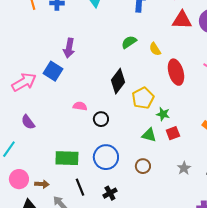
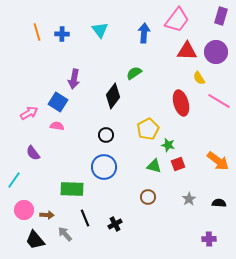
yellow semicircle: (155, 49) -> (199, 78), moved
black diamond: (118, 81) -> (113, 96), moved
pink arrow: (24, 82) -> (29, 113), size x0.7
pink semicircle: (80, 106) -> (57, 126), moved
black circle: (101, 119) -> (106, 135), moved
blue circle: (106, 157) -> (104, 167), moved

